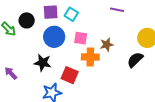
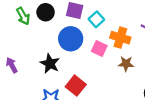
orange cross: (90, 57) -> (120, 38), moved

